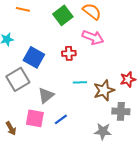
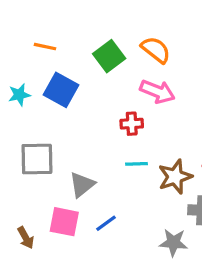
red cross: (69, 53) -> (132, 124), moved
blue square: (34, 57) -> (61, 90), moved
gray square: (18, 79) -> (37, 159), turned 30

